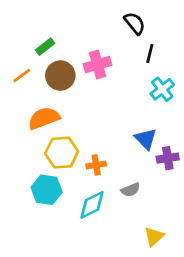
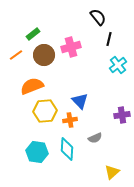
blue triangle: (146, 139) -> (80, 101), moved
cyan hexagon: (47, 190) -> (37, 152), moved
cyan diamond: (92, 205) -> (67, 149), turned -60

